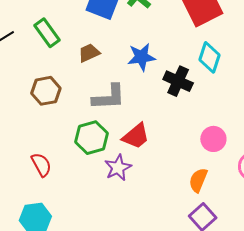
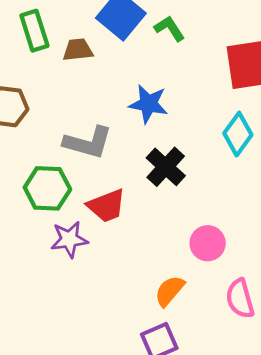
brown trapezoid: (89, 53) -> (78, 50), moved
black cross: (178, 81) -> (166, 167), moved

